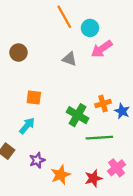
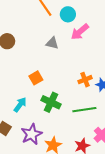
orange square: (34, 97) -> (36, 78), moved, turned -32
green cross: (78, 115) -> (51, 102), moved
purple star: (37, 160) -> (32, 134), size x1.5

